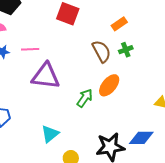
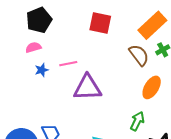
orange rectangle: (119, 24) -> (152, 25), size x1.8
green arrow: (85, 98) -> (137, 121), moved

